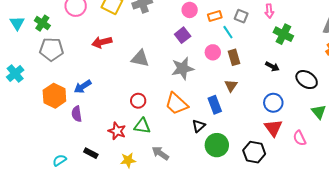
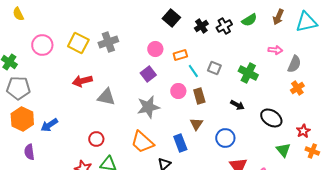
pink arrow: (269, 11) -> (275, 50), moved, turned -80
gray square: (241, 16) -> (214, 68), moved
red arrow: (102, 42) -> (82, 81), moved
orange hexagon: (54, 96) -> (22, 119), moved
red circle: (138, 101) -> (96, 139), moved
blue circle: (273, 103) -> (225, 138), moved
purple semicircle: (77, 114) -> (29, 152), moved

